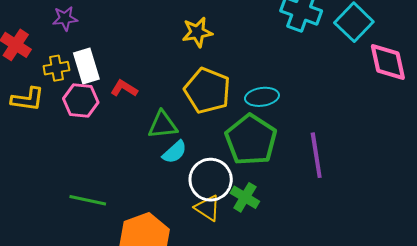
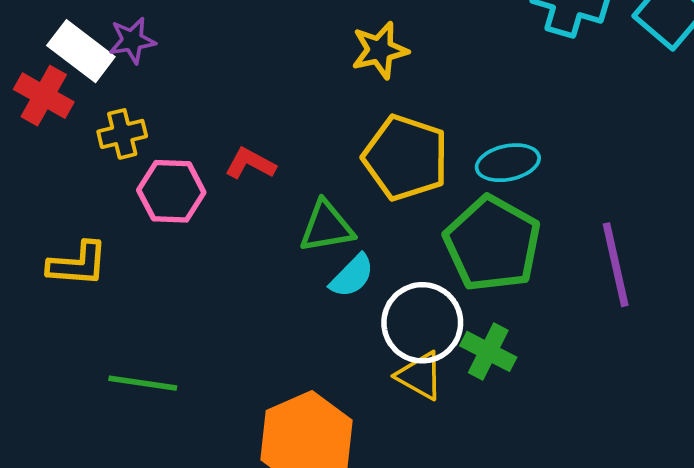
white rectangle: (86, 66) -> (81, 51), moved, turned -32
yellow L-shape: (28, 99) -> (78, 264), moved
green line: (88, 200) -> (143, 383), moved

